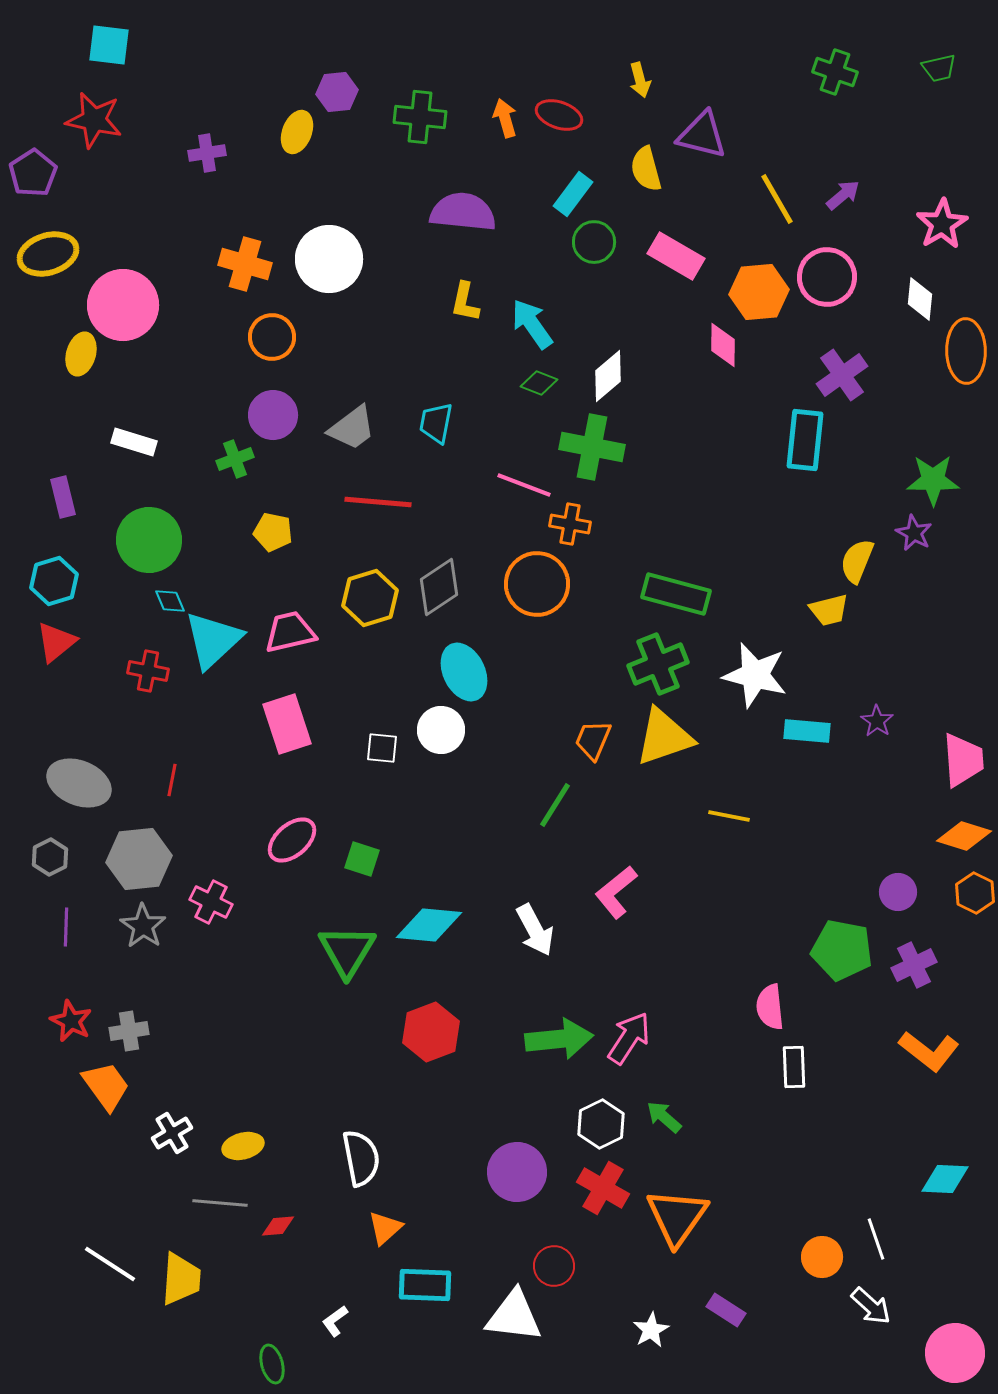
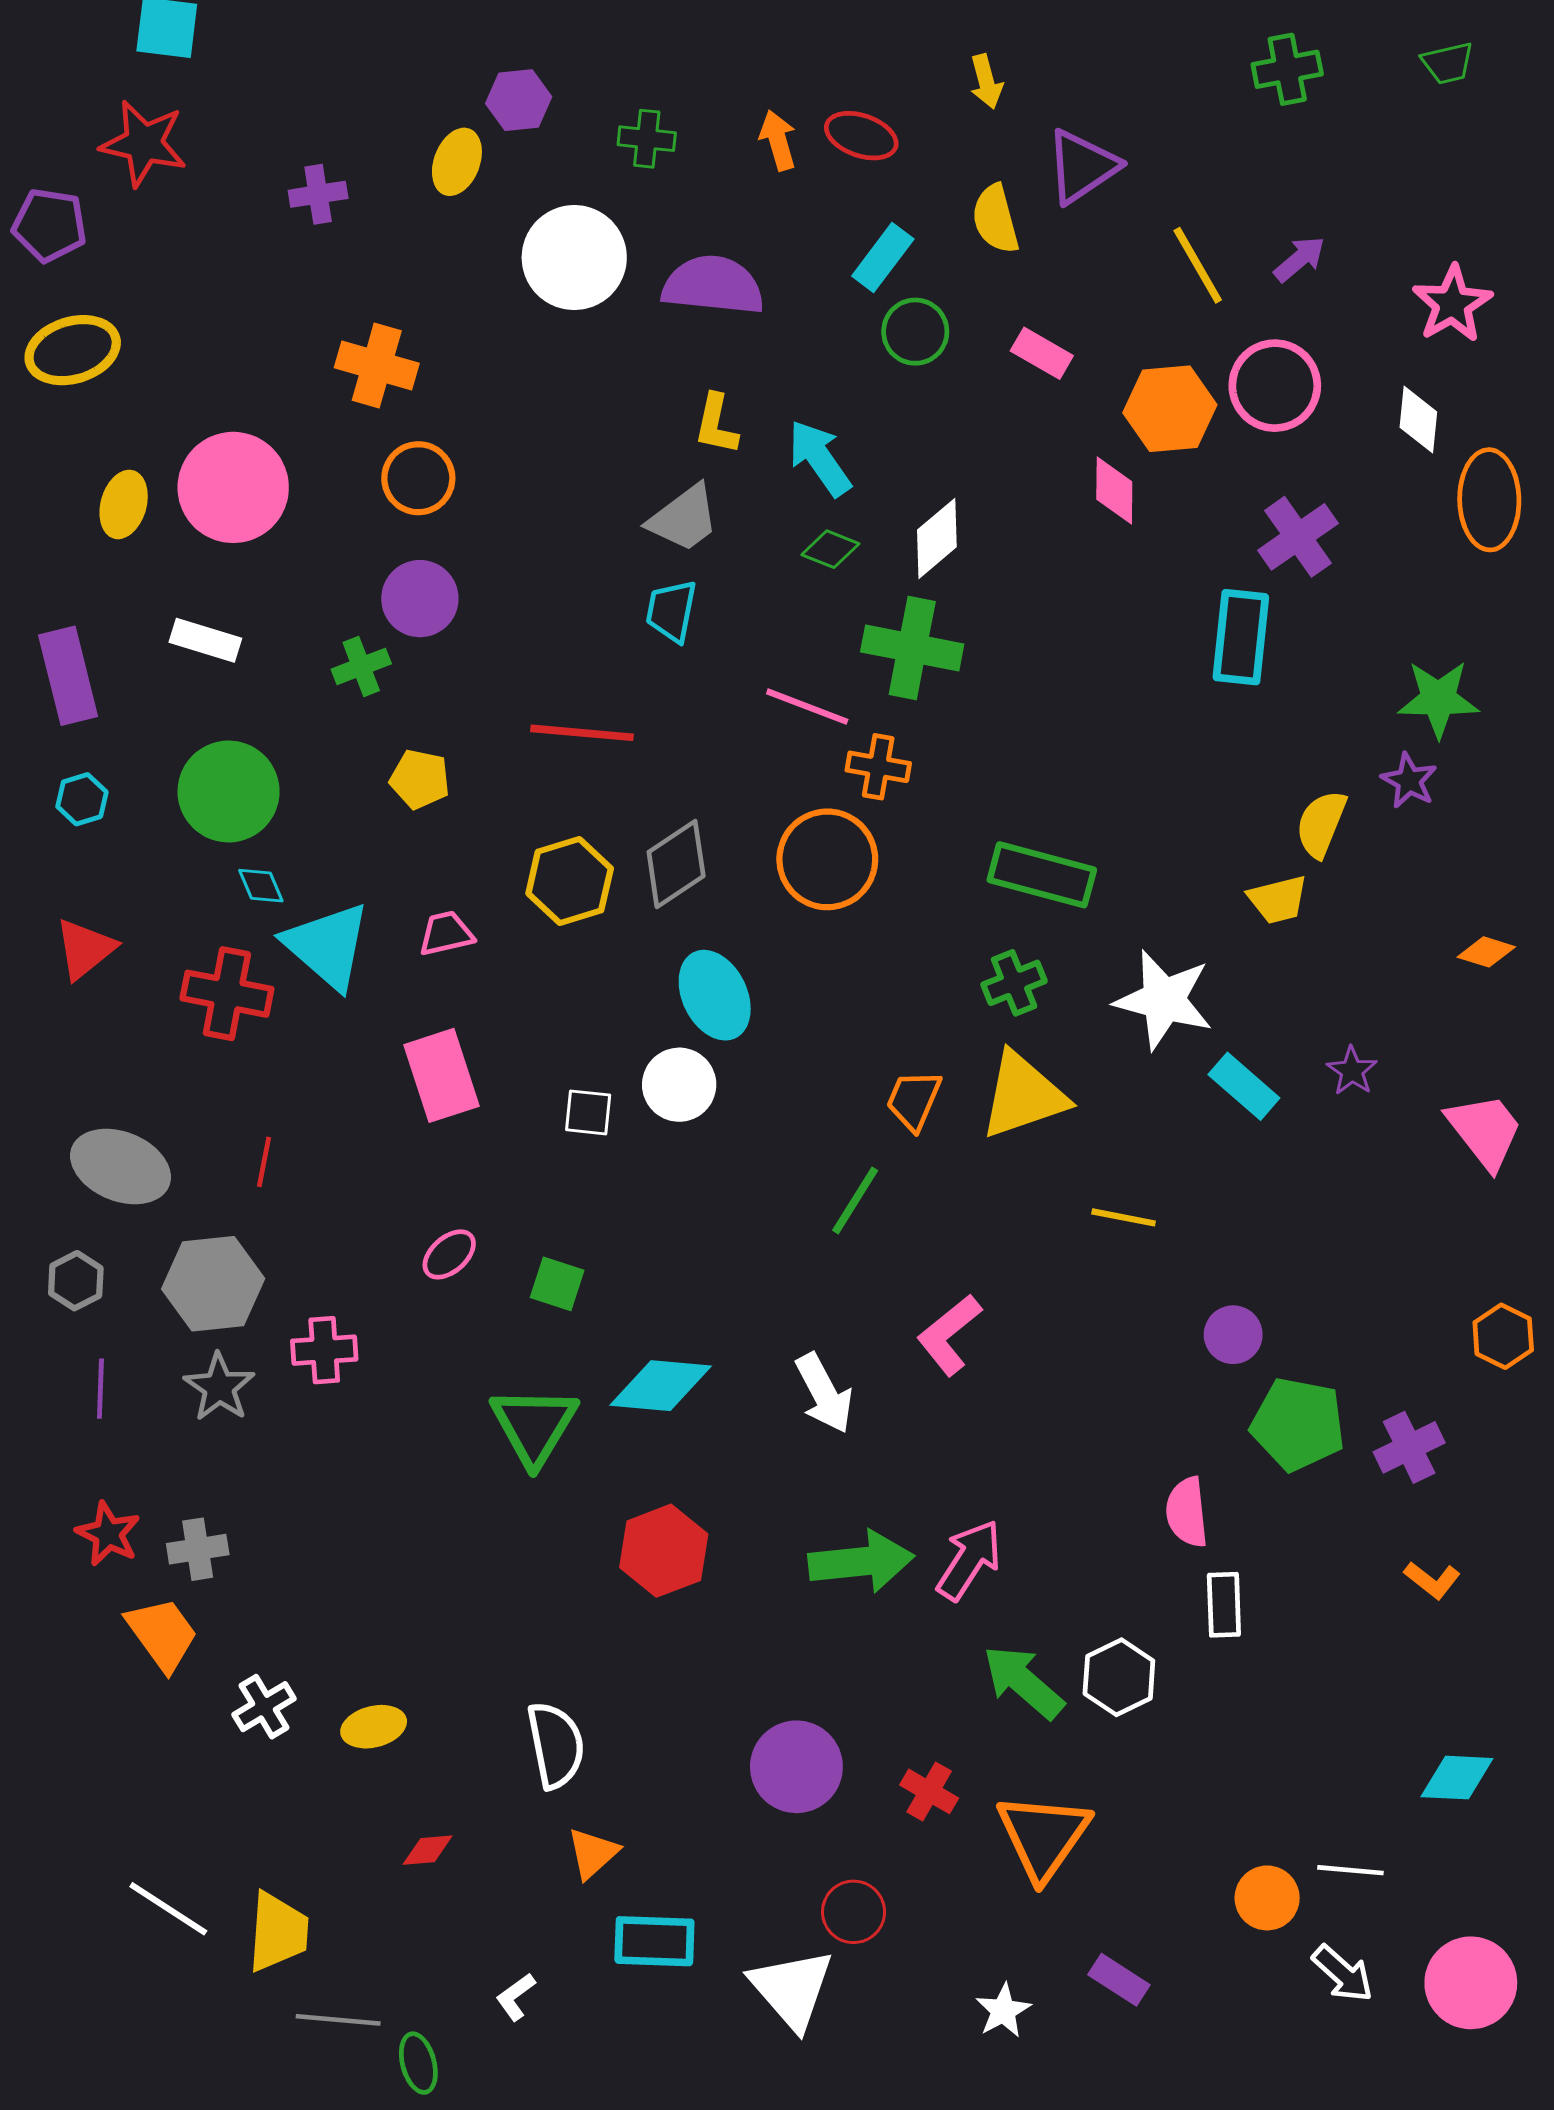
green cross: (835, 72) -> (1287, 69), turned -30
green cross: (420, 117) -> (647, 139), size x0.7
purple triangle: (702, 135) -> (1082, 166), turned -48
purple pentagon: (33, 173) -> (50, 225), turned -30
pink rectangle: (676, 256) -> (1042, 353), size x0.7
white circle: (329, 259) -> (574, 258), moved
pink circle: (123, 305) -> (233, 487), moved
gray trapezoid: (352, 428) -> (684, 518), moved
purple rectangle: (63, 497) -> (68, 676), moved, size x1.5
cyan hexagon: (54, 581) -> (82, 799), moved, size x0.7
pink trapezoid: (290, 632) -> (446, 933), size x0.7
cyan triangle: (213, 640) -> (327, 946), turned -36
green cross: (658, 664) -> (1014, 983), size x0.7
red cross: (148, 671) -> (227, 994), size x1.4
cyan rectangle: (807, 731) -> (1244, 1086), turned 36
pink trapezoid: (963, 760) -> (1485, 1131), turned -34
orange diamond: (964, 836) -> (1486, 952), moved, size x0.7
pink ellipse: (292, 840) -> (449, 1254), size x0.7
purple circle: (898, 892) -> (1233, 1335), moved
pink cross: (211, 902) -> (324, 1350), turned -30
orange L-shape: (929, 1051) -> (1432, 1580), size x0.6
green arrow: (664, 1117) -> (1023, 1682), size x1.5
white hexagon: (601, 1124) -> (1119, 1677), moved
red cross: (603, 1188) -> (929, 1791), size x0.7
gray line: (220, 1203) -> (338, 2020), moved
white line: (876, 1239) -> (1350, 1870), turned -66
white triangle: (514, 1316) -> (792, 1989), turned 42
pink circle: (955, 1353) -> (1471, 1983), moved

